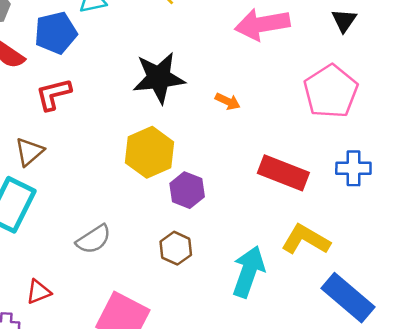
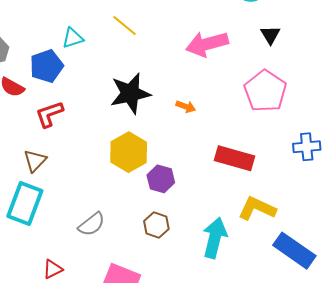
blue cross: (353, 168) -> (307, 147), moved

